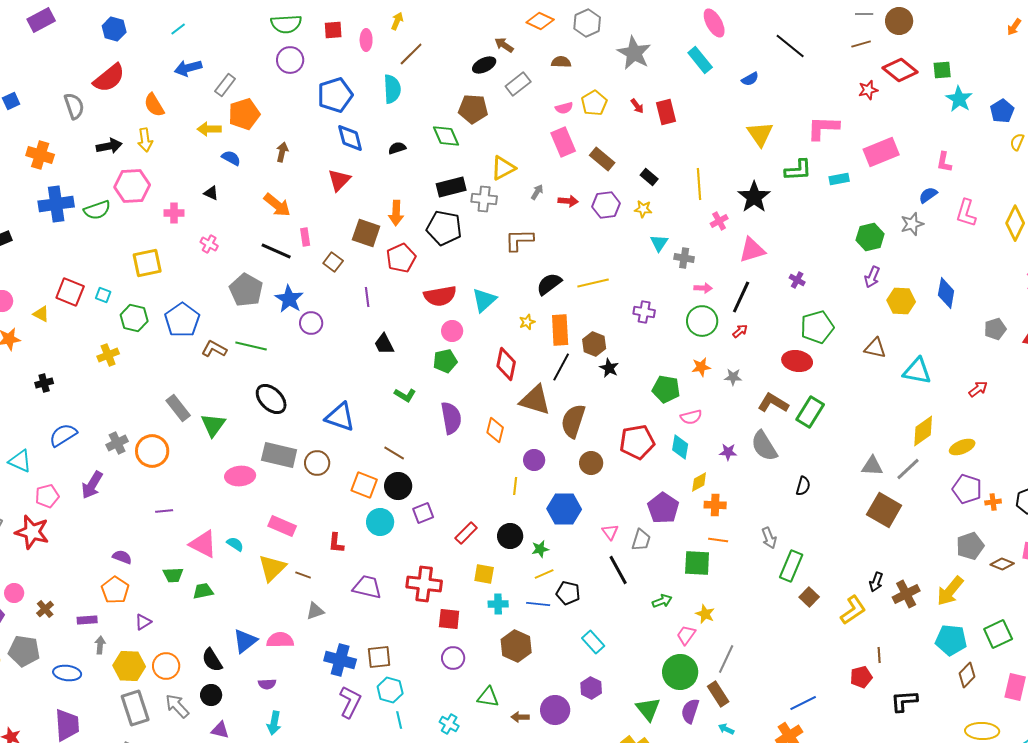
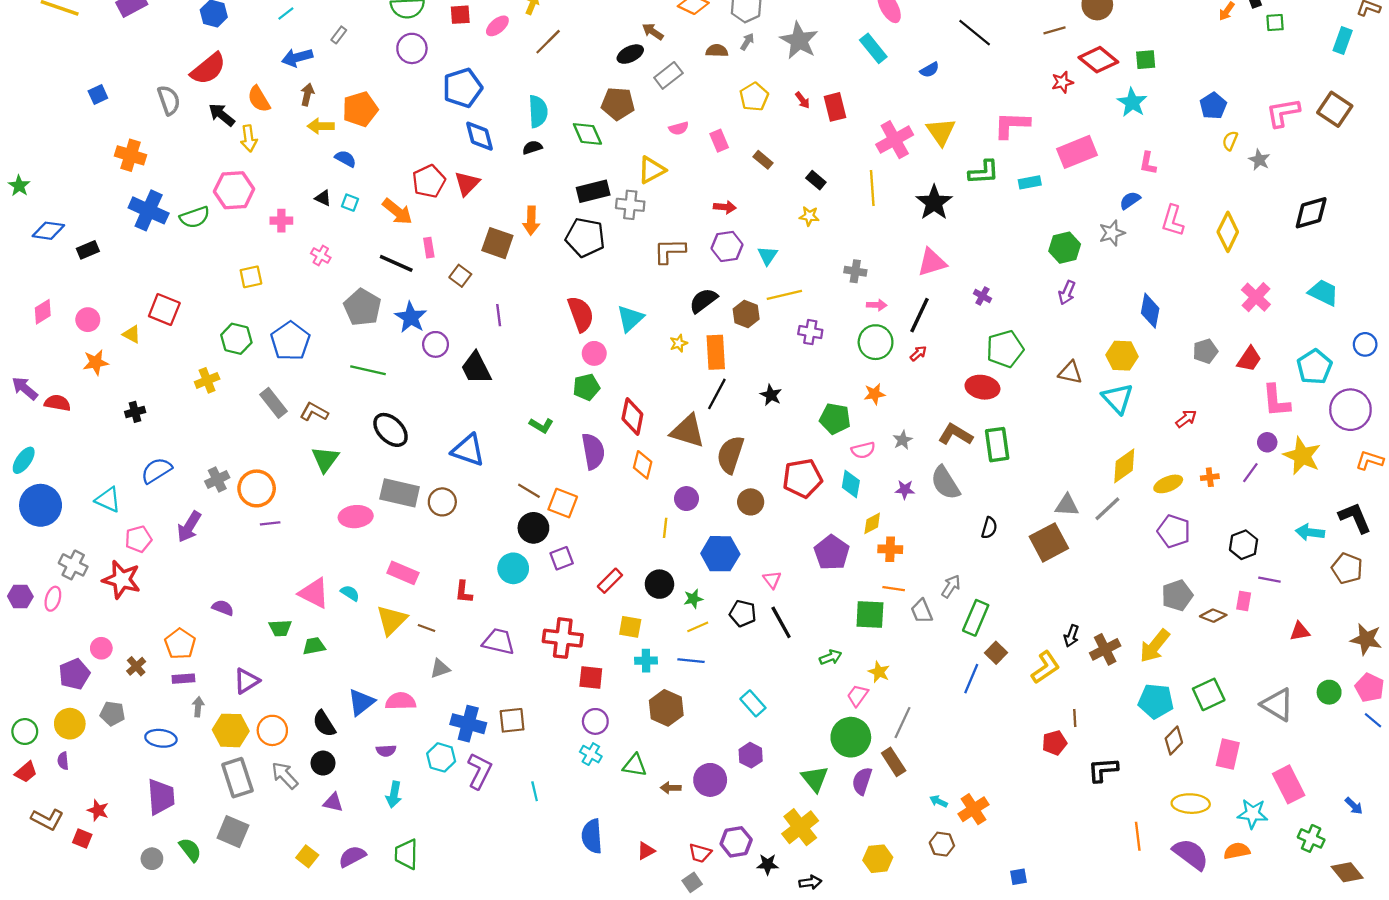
pink ellipse: (366, 40) -> (497, 26), turned 50
gray rectangle: (225, 85) -> (339, 35), moved, size x0.7
cyan semicircle: (392, 89) -> (538, 111), moved
cyan star: (959, 99) -> (1132, 102), moved
pink semicircle: (564, 108) -> (679, 128), moved
pink rectangle: (563, 142) -> (719, 141), size x0.7
black arrow: (109, 146) -> (222, 115), moved, turned -130
brown arrow: (282, 152) -> (307, 95), moved
brown rectangle: (602, 159) -> (763, 160), size x0.7
gray arrow: (537, 192) -> (747, 42), moved
blue cross: (56, 204) -> (149, 210), turned 32
purple hexagon: (606, 205) -> (727, 246), moved
pink cross: (719, 221) -> (895, 140), moved, size x1.8
cyan triangle: (659, 243) -> (768, 255), moved
red pentagon: (401, 258) -> (429, 181), moved
yellow square: (147, 263) -> (251, 277), size x0.7
yellow line: (593, 283) -> (784, 295), moved
cyan square: (103, 295) -> (350, 203), moved
red semicircle: (440, 296) -> (581, 314), turned -100
yellow hexagon: (901, 301) -> (1122, 356), moved
black trapezoid: (384, 344) -> (476, 368), moved, size x1.4
brown hexagon: (594, 344) -> (746, 314), moved
brown L-shape: (214, 349) -> (314, 412), moved
red diamond: (506, 364) -> (632, 416), moved
cyan triangle: (917, 371) -> (1118, 398), turned 36
gray star: (733, 377) -> (903, 440), moved, turned -30
gray rectangle: (178, 408) -> (273, 403), moved
green rectangle: (810, 412) -> (997, 445), turned -40
orange square: (364, 485) -> (563, 503), moved
orange cross: (993, 502) -> (1210, 477), moved
brown square: (884, 510) -> (1049, 542), moved, turned 32
purple line: (164, 511) -> (270, 523), moved
gray arrow: (769, 538) -> (951, 586), turned -125
gray trapezoid: (641, 540) -> (922, 611), moved, turned 140
orange pentagon: (115, 590) -> (180, 644), moved
black pentagon: (568, 593) -> (743, 613), moved
purple triangle: (143, 622) -> (246, 681), size x1.4
gray pentagon: (24, 651) -> (113, 714), size x0.7
cyan hexagon: (390, 690) -> (441, 757), moved
blue line: (803, 703) -> (971, 679), moved, turned -40
cyan cross: (449, 724) -> (591, 754), moved
cyan arrow: (726, 729) -> (939, 801), moved

